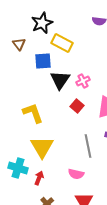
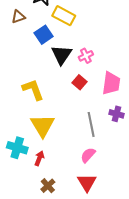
brown triangle: (19, 44) -> (18, 17), turned 48
blue square: (43, 61) -> (44, 35), turned -30
pink semicircle: (76, 174) -> (88, 155), moved, turned 119

